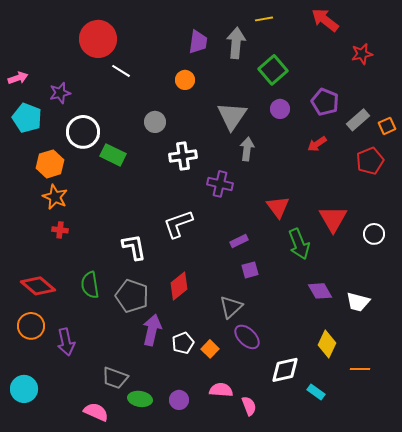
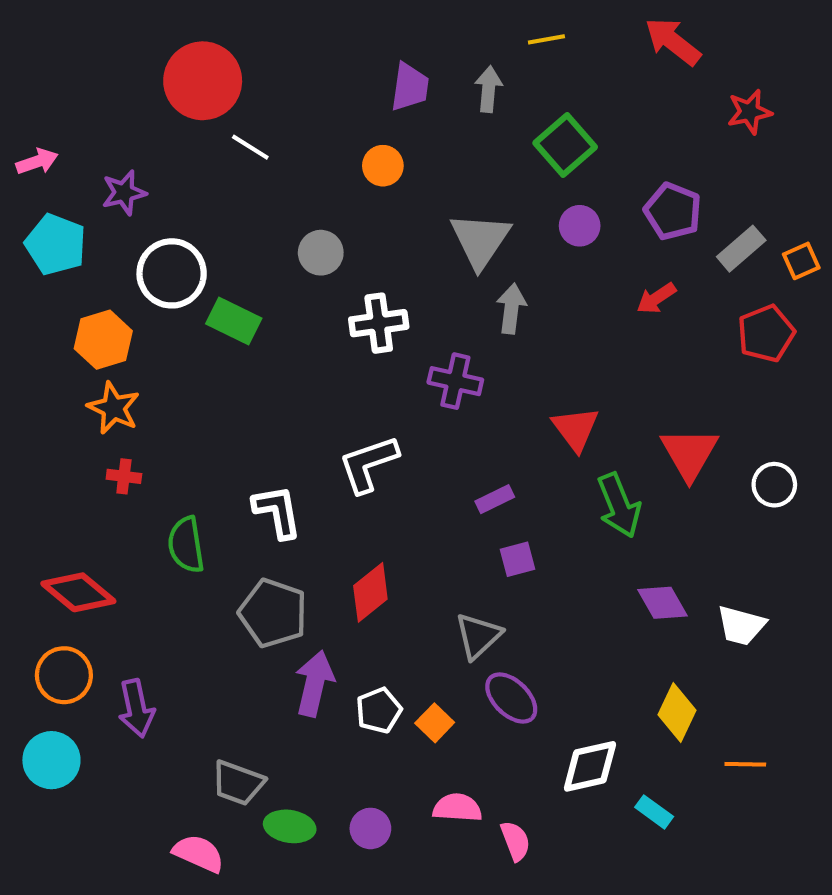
gray arrow: (236, 43) -> (488, 89), size x0.7
green semicircle: (90, 285) -> (186, 545), moved
cyan circle: (24, 389) -> (51, 760), moved

